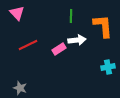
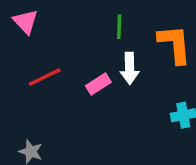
white arrow: (77, 40) -> (130, 68), turned 96

